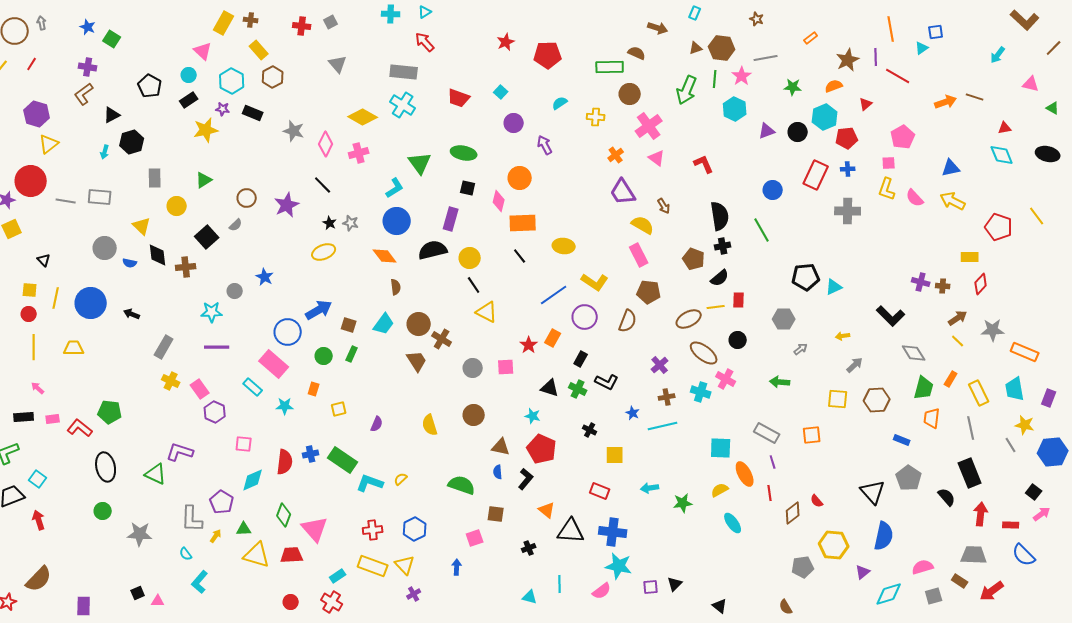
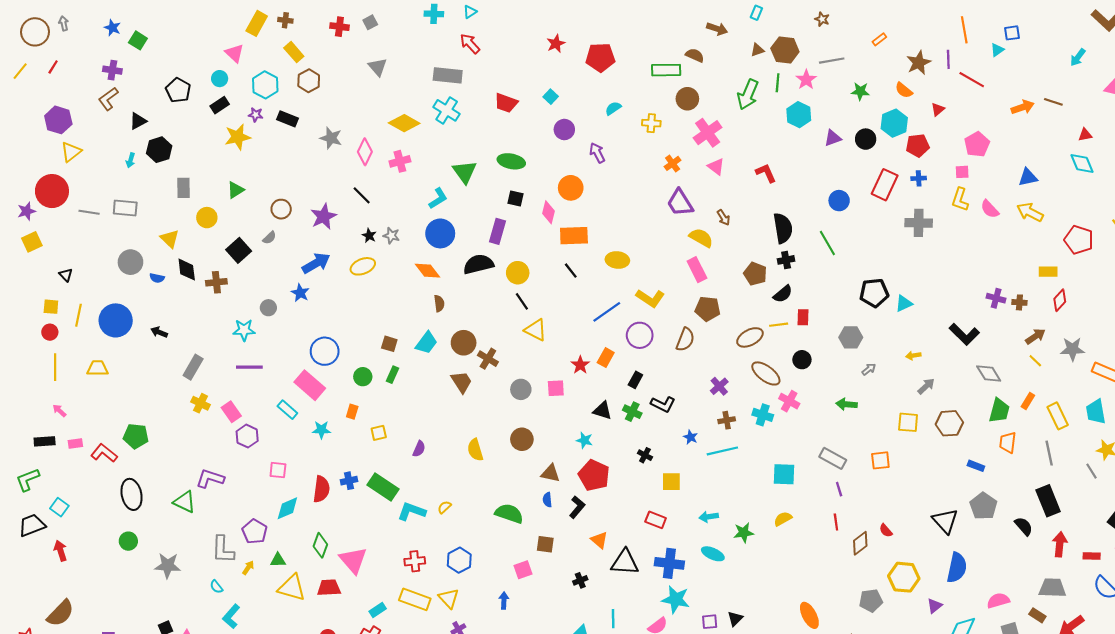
orange semicircle: (834, 86) -> (904, 90), turned -120
blue arrow: (319, 310) -> (316, 263), moved
orange ellipse: (745, 474) -> (809, 615), moved
cyan ellipse: (733, 523) -> (713, 554), moved, turned -30

